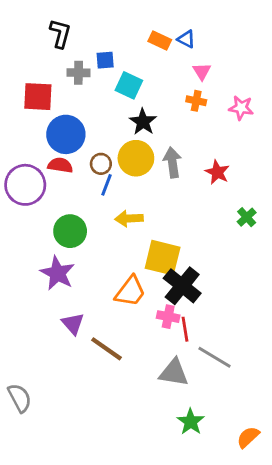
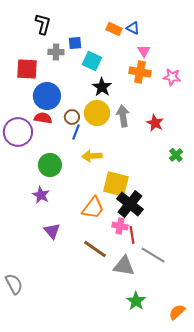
orange cross: (196, 101) -> (140, 72), size x1.5
purple star: (57, 273) -> (41, 195), size x0.7
brown line: (107, 349) -> (95, 249), moved

